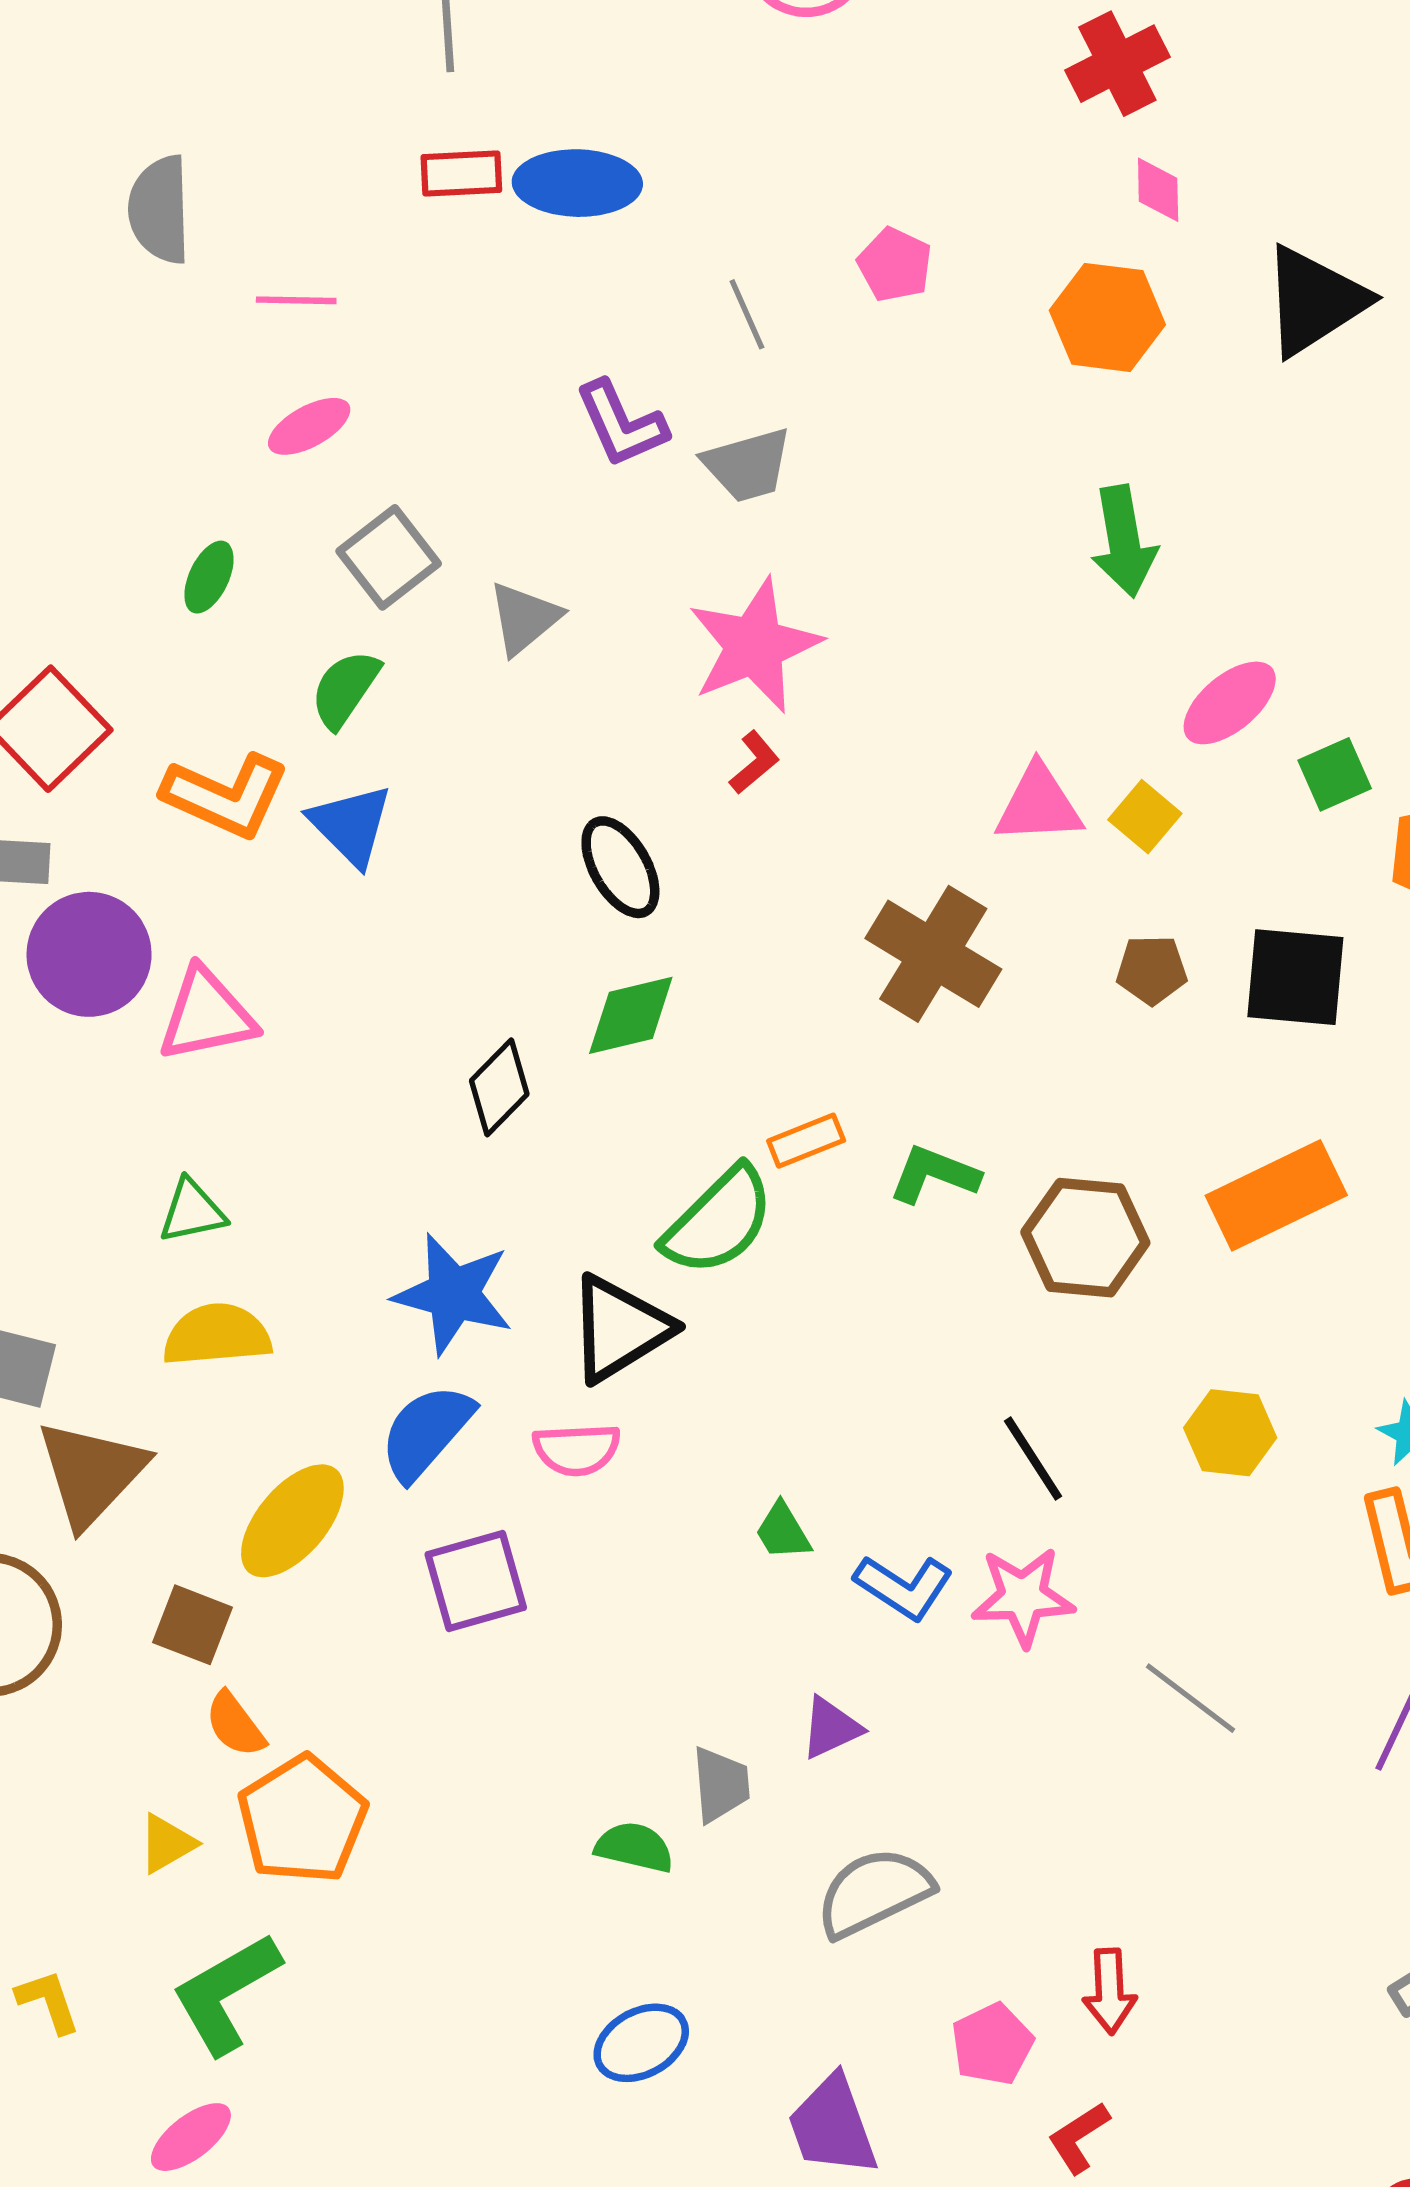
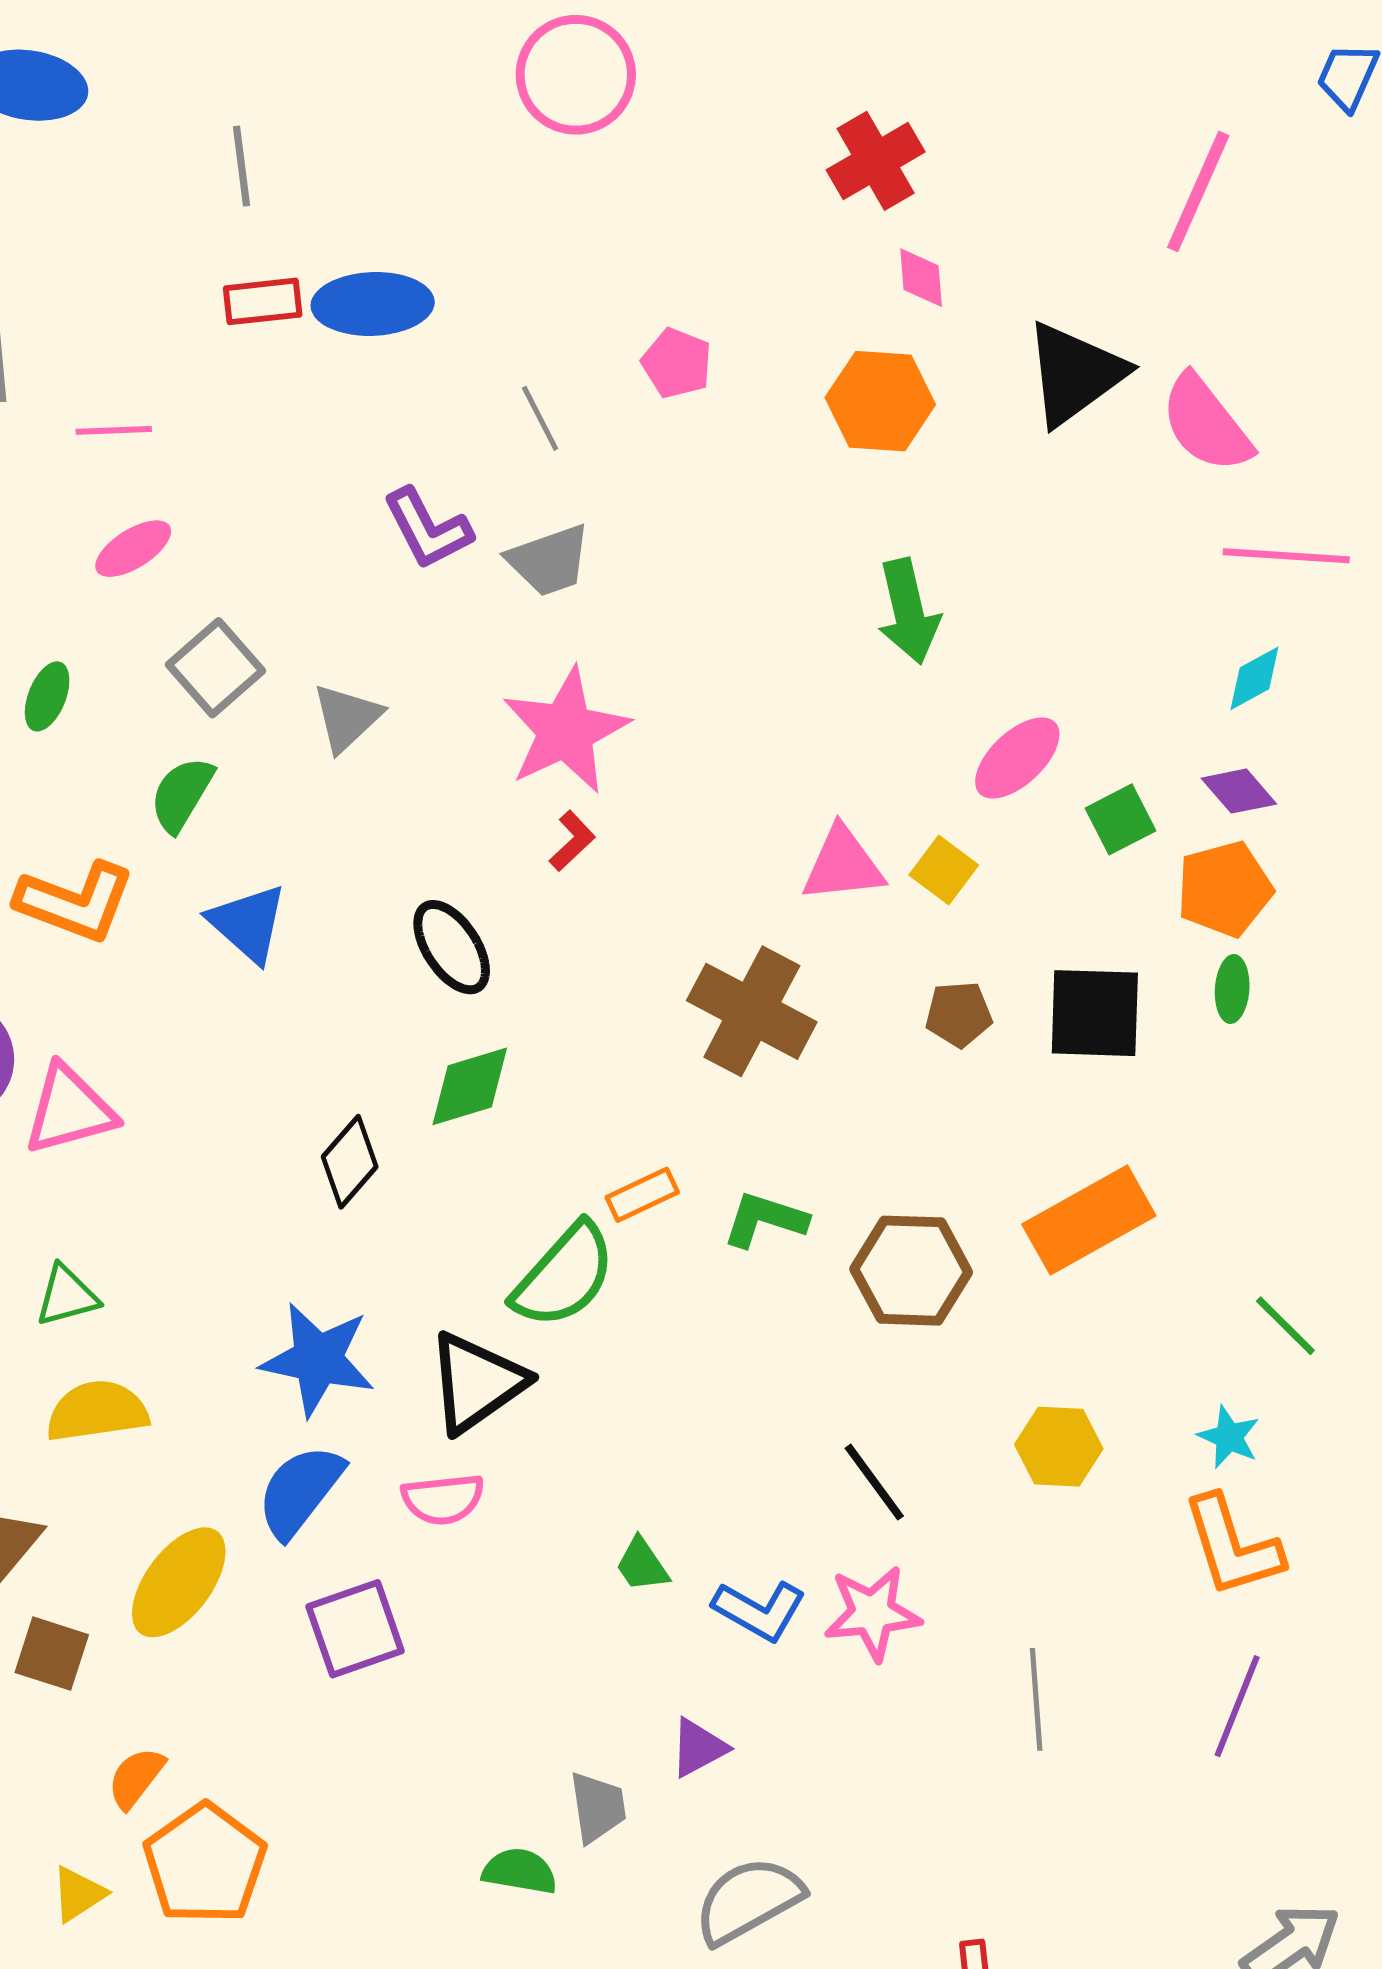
blue triangle: (351, 825) -> (248, 923), moved
brown square: (193, 1625) -> (52, 1654), moved
gray line: (1190, 1698) -> (1036, 1699), turned 52
orange semicircle: (235, 1724) -> (136, 1778), turned 78

